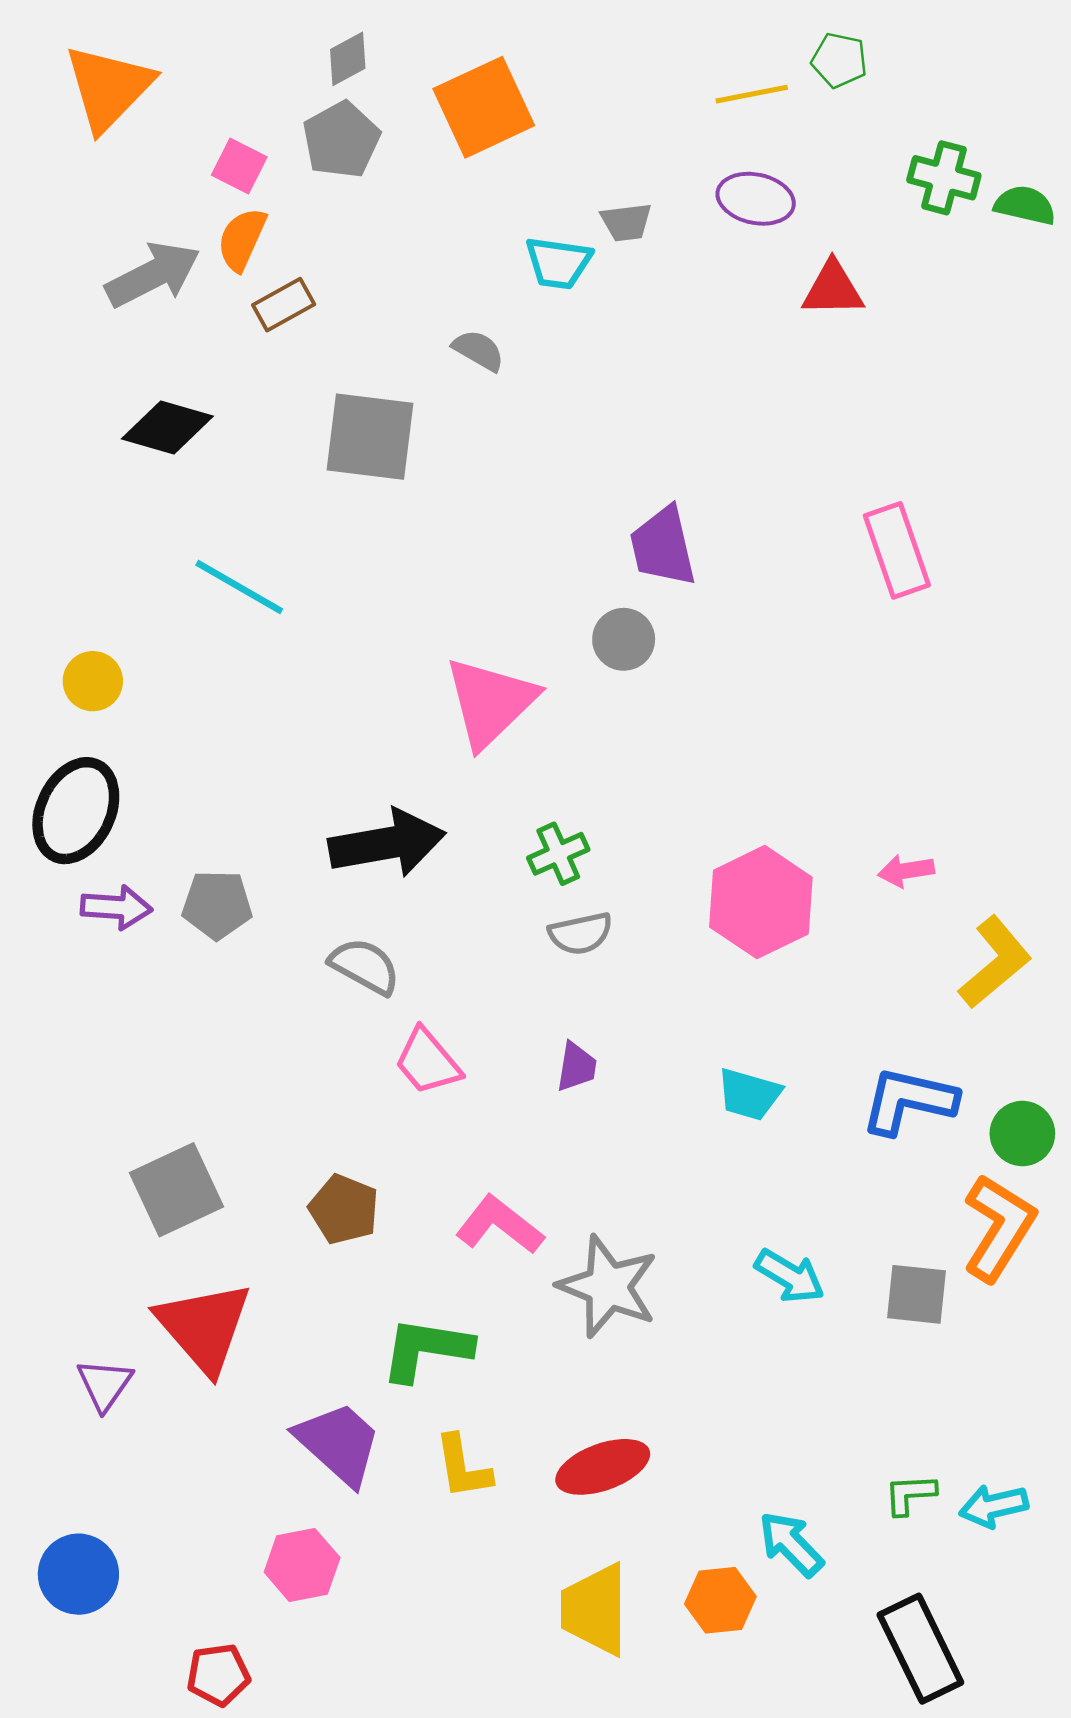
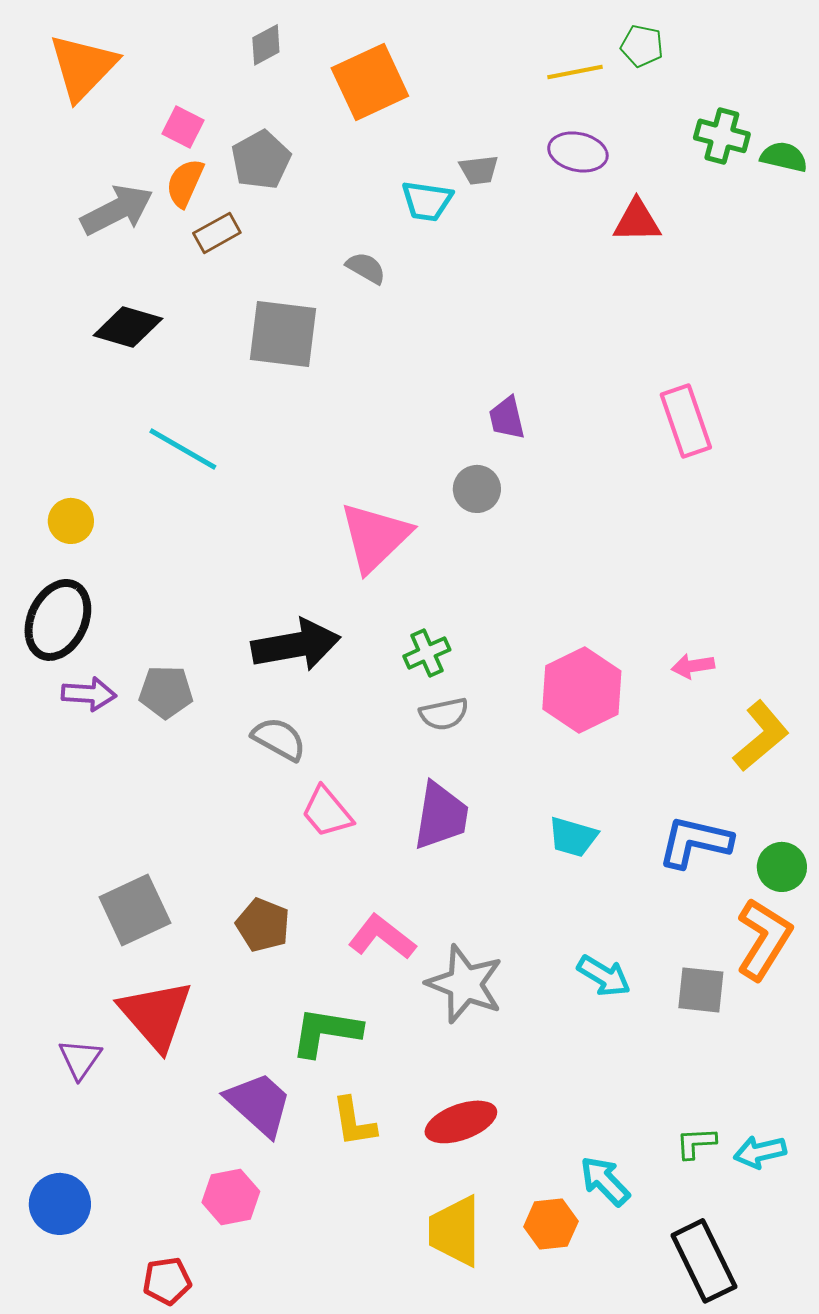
gray pentagon: (341, 140) -> (261, 160), moved
purple trapezoid: (663, 546) -> (507, 418), size x0.7
purple trapezoid: (577, 1067) -> (441, 816), size x1.8

